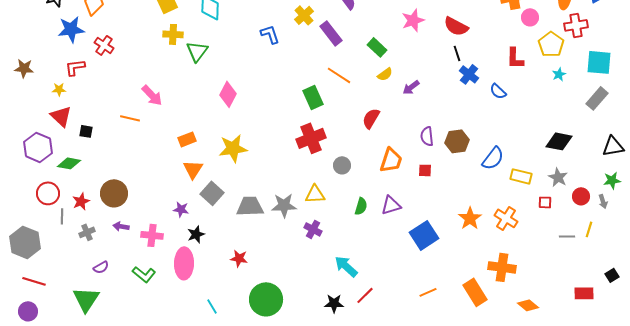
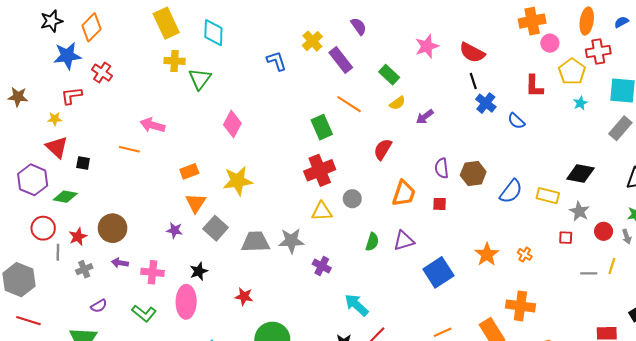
pink arrow: (152, 95) -> (152, 125), turned 150
yellow rectangle: (521, 176) -> (548, 196), moved
yellow triangle: (315, 194) -> (322, 211), moved
purple star: (181, 209) -> (175, 230), moved
orange cross: (506, 218) -> (525, 254), size x0.6

